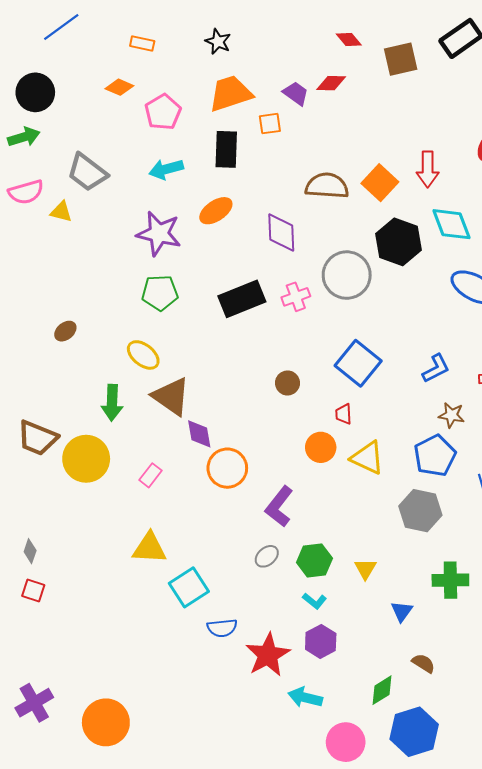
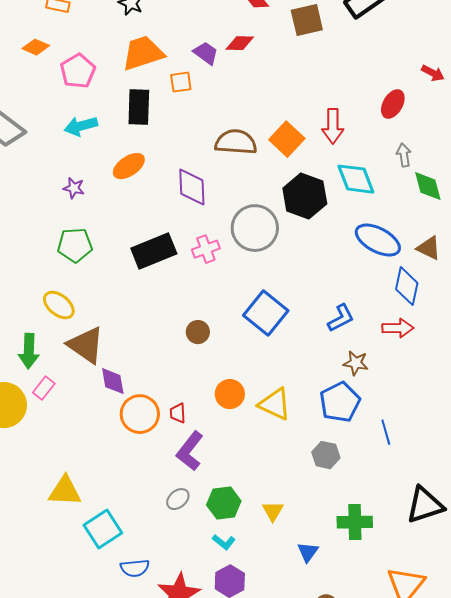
purple star: (159, 234) -> (74, 188), size x0.5
red trapezoid: (344, 414) -> (178, 413), moved
pink rectangle: (150, 475) -> (44, 388), moved
gray hexagon: (420, 511) -> (326, 455), size x0.7

